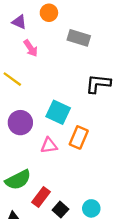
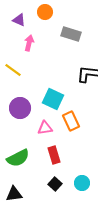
pink arrow: (31, 48) -> (29, 43), turned -133
orange rectangle: (79, 137) -> (71, 121), turned -48
red rectangle: (41, 197) -> (54, 155), moved, turned -54

